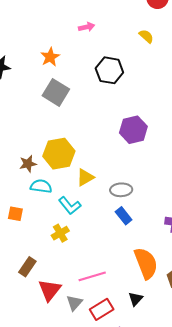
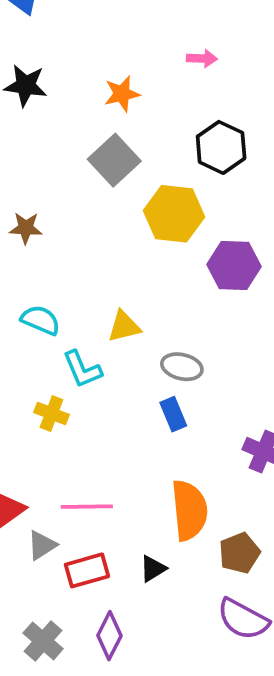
yellow hexagon: (59, 154) -> (174, 214), moved
brown star: (28, 164) -> (26, 228), moved
yellow cross: (60, 233) -> (51, 414), turned 36

